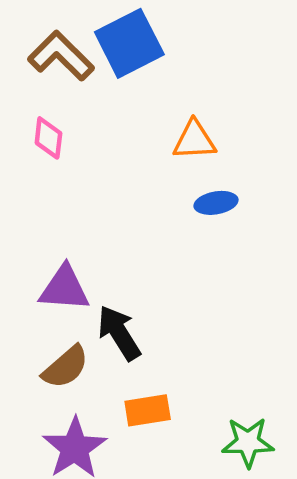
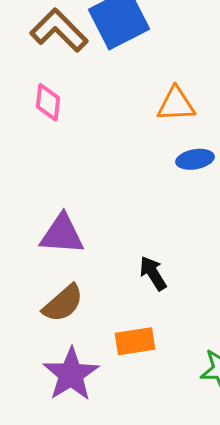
black arrow: (119, 333) -> (153, 273), moved, size x0.7

